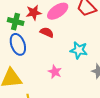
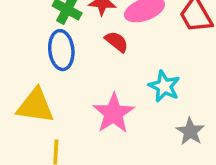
pink star: (55, 72) -> (114, 113), size x1.6

